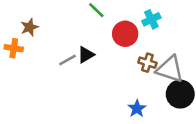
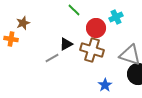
gray line: (67, 60) -> (52, 58), moved
brown cross: (147, 63) -> (92, 50), moved, size x1.6

